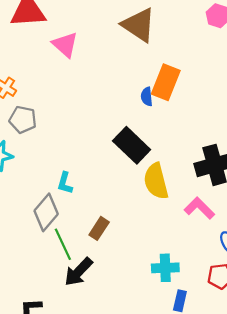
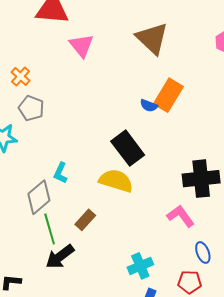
blue semicircle: (147, 97) -> (149, 106), turned -72
yellow semicircle: (156, 181) -> (116, 181), moved, turned 112
cyan cross: (165, 268) -> (140, 266), turned -30

